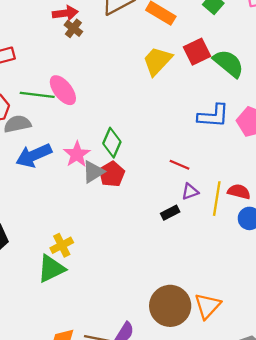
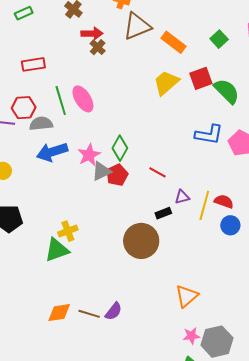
green line: (37, 95) -> (61, 101), turned 60
red line: (179, 165) -> (158, 172), moved
brown circle: (170, 306) -> (141, 241), moved

